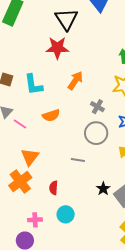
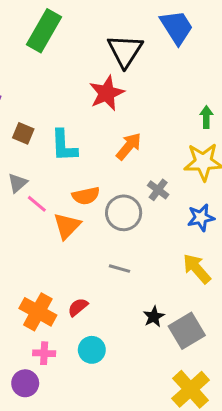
red star: (57, 48) -> (107, 93), turned -30
gray circle: (96, 133) -> (124, 213), moved
orange triangle: (30, 157) -> (67, 226), moved
orange cross: (20, 182) -> (38, 312), moved, turned -30
red semicircle: (54, 188) -> (78, 307), turned 40

